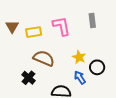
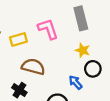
gray rectangle: (92, 20) -> (81, 18), size x1.5
yellow star: (79, 57) -> (83, 50), moved

